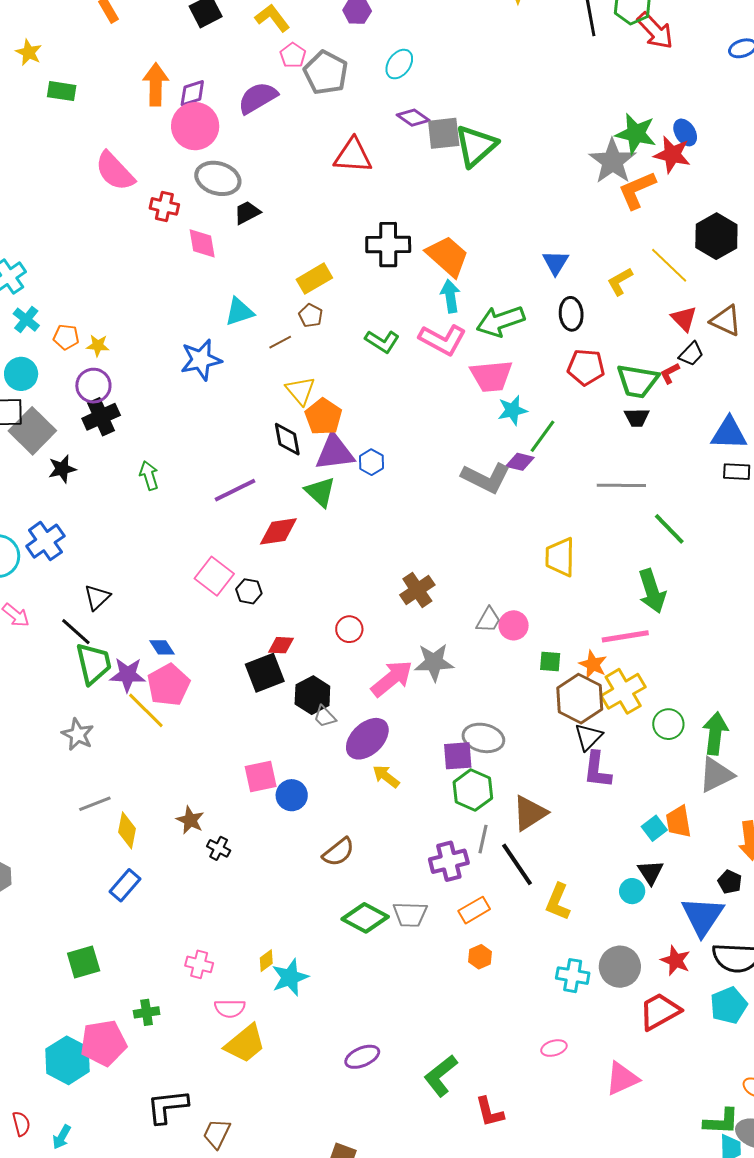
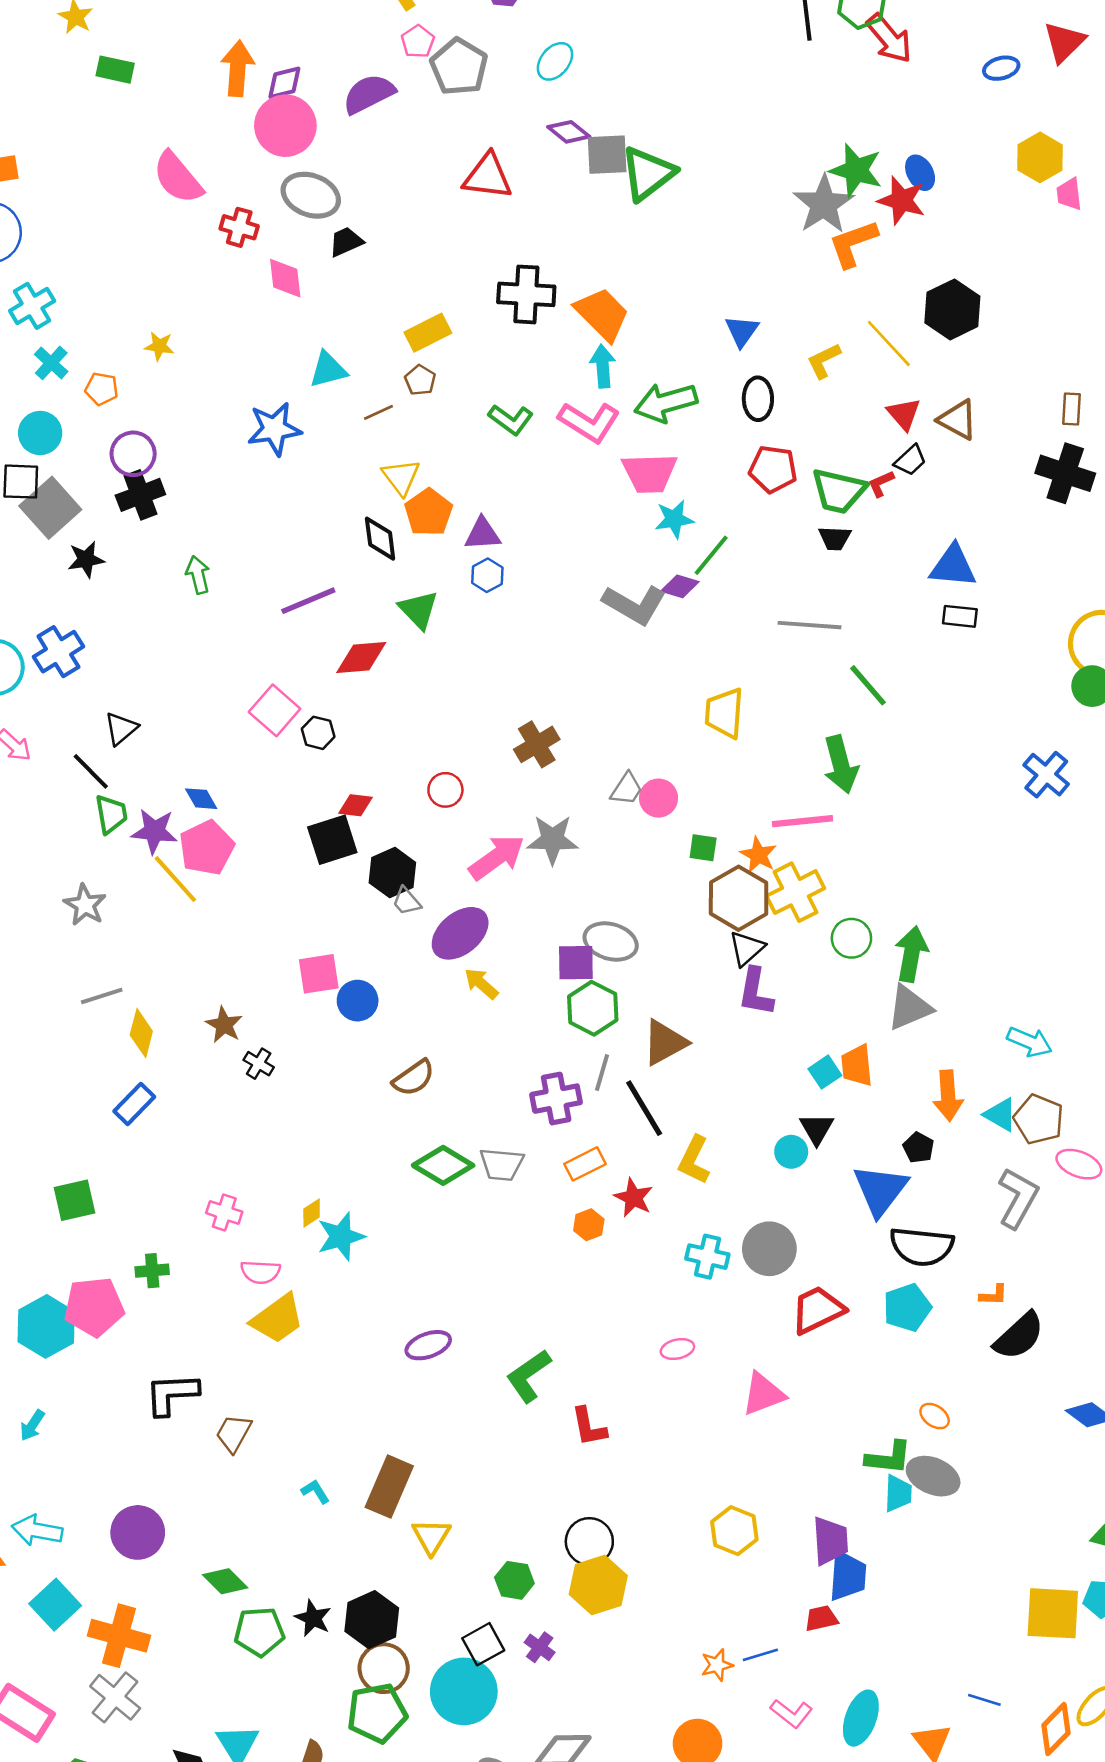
yellow star: (98, 346) -> (159, 346), moved
purple triangle: (335, 452) -> (483, 534), moved, size x0.7
green trapezoid: (94, 663) -> (111, 814), size x0.7
red star: (676, 961) -> (633, 1198), moved

